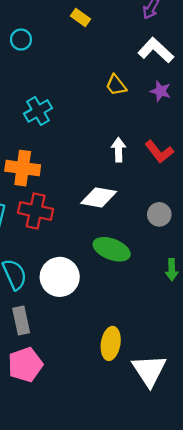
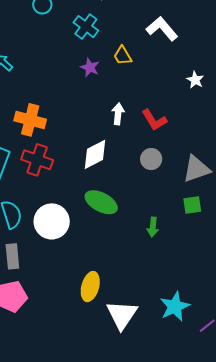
purple star: (161, 91) -> (90, 67), moved
cyan cross: (38, 111) -> (86, 27), moved, turned -30
white diamond: (99, 197) -> (95, 154), turned -44
gray circle: (159, 214) -> (151, 159), moved

